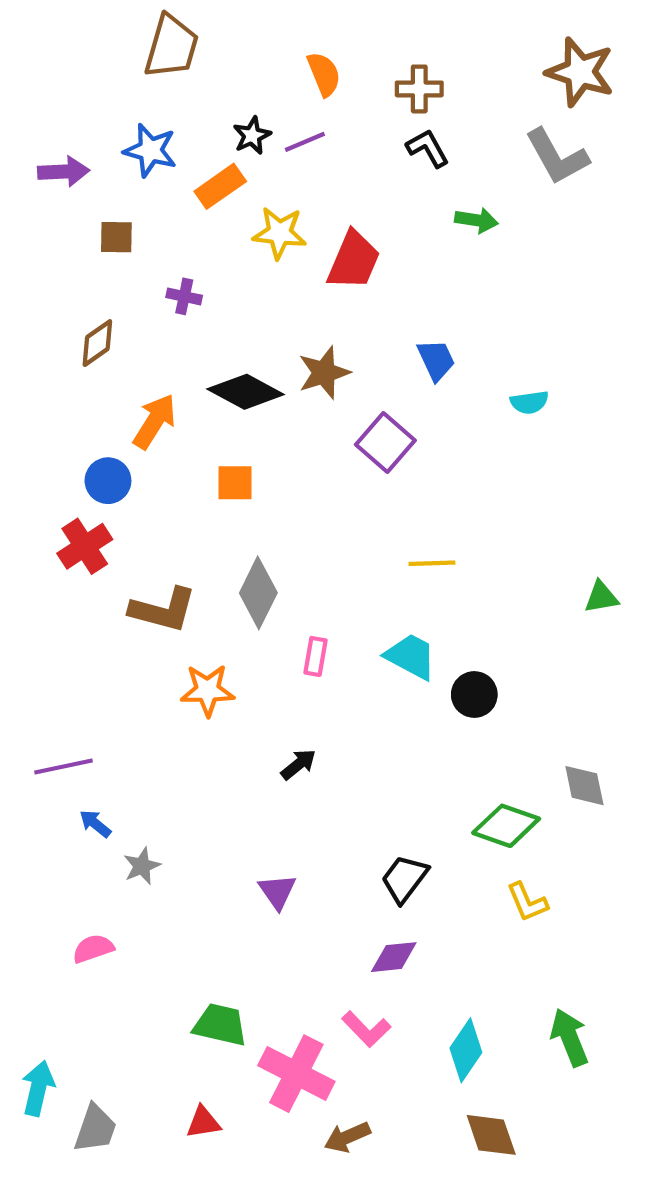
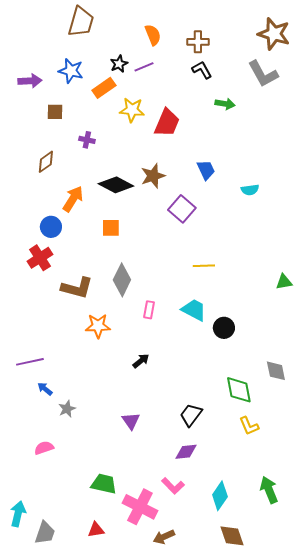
green diamond: (506, 826) -> (239, 390), turned 60

